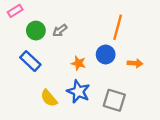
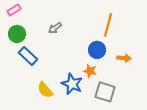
green circle: (36, 31) -> (17, 34), moved
orange star: (78, 63) -> (90, 71), moved

